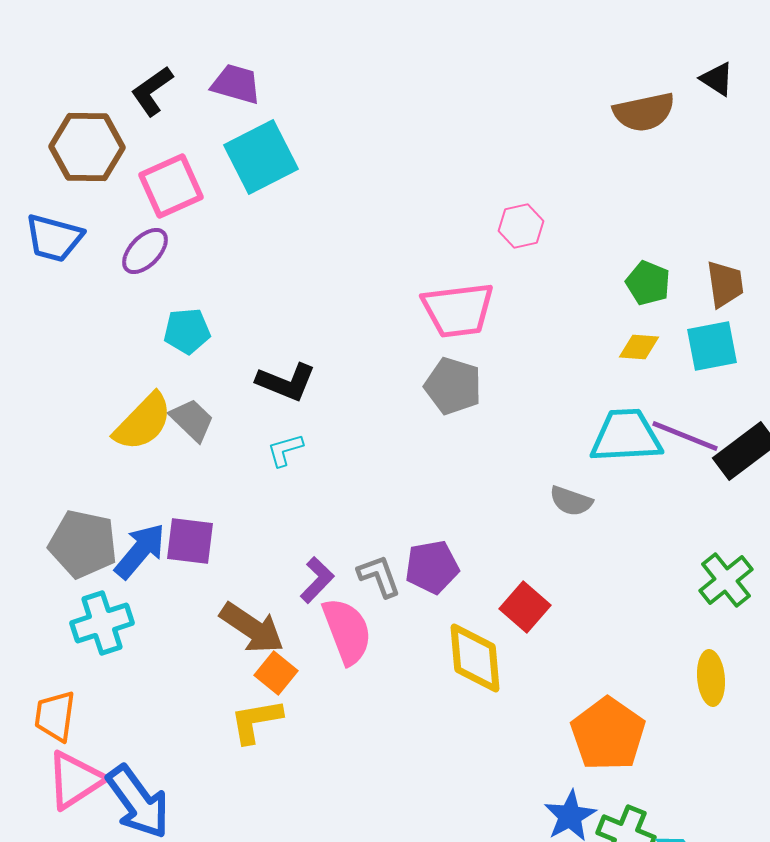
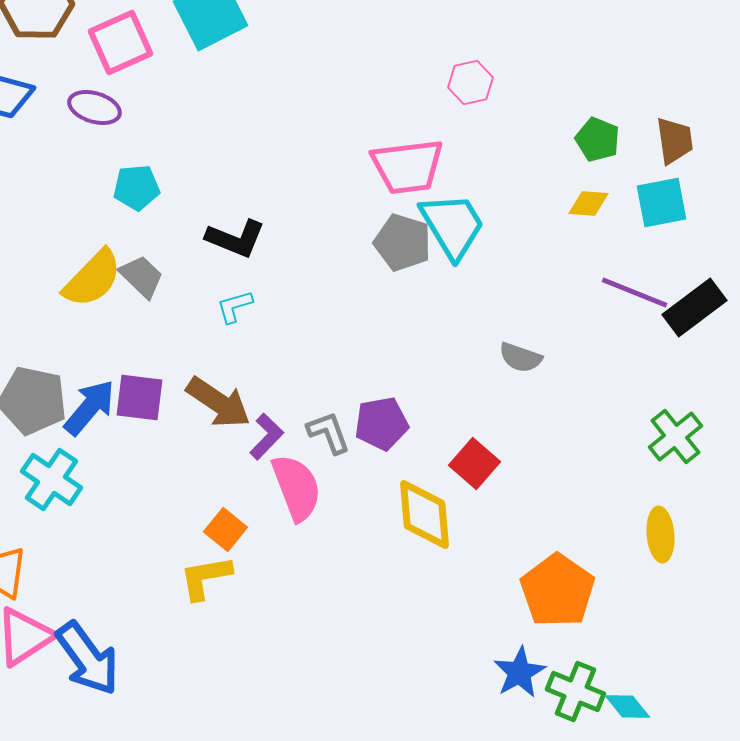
purple ellipse: (145, 251) -> (94, 108), turned 63
cyan trapezoid: (626, 436) -> (452, 226), moved, turned 62
cyan cross: (102, 623) -> (52, 480), turned -38
brown arrow: (252, 628) -> (218, 402), moved

